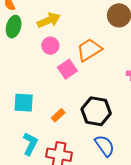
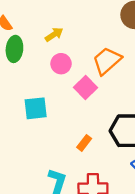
yellow arrow: (49, 20) -> (54, 34), size x0.7
cyan square: (24, 103) -> (36, 108), moved

